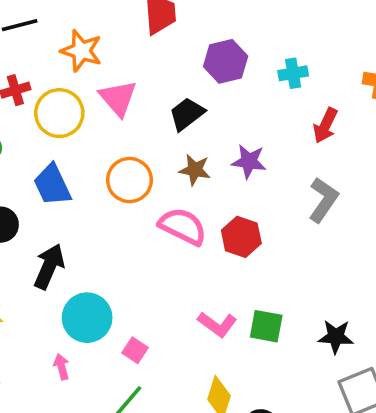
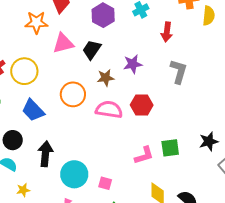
orange star: (81, 51) -> (36, 22), moved
pink triangle: (118, 98) -> (63, 43), moved, turned -45
pink L-shape: (217, 324) -> (144, 155), turned -35

